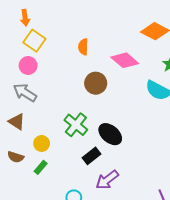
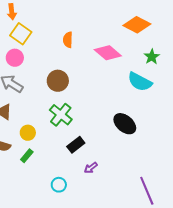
brown circle: (96, 83) -> (58, 81), moved
black ellipse: (110, 134) -> (125, 124), moved
purple arrow: (107, 180) -> (91, 168), size x0.6

